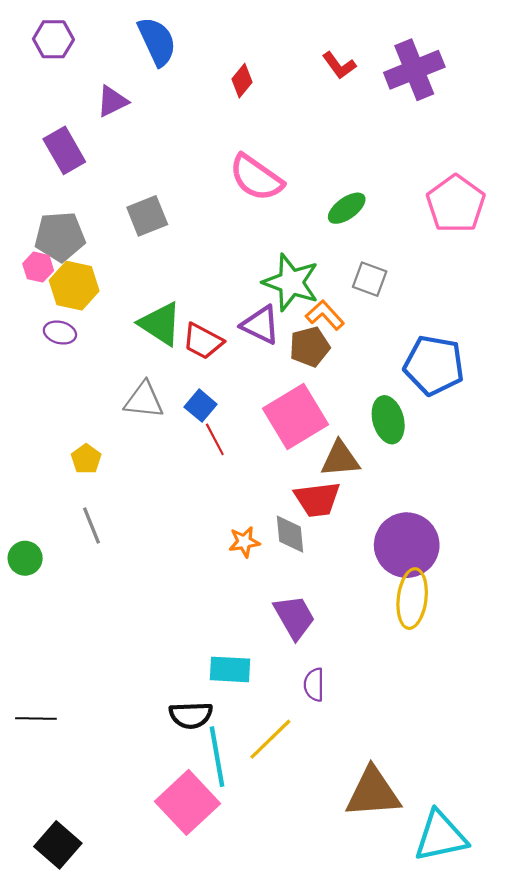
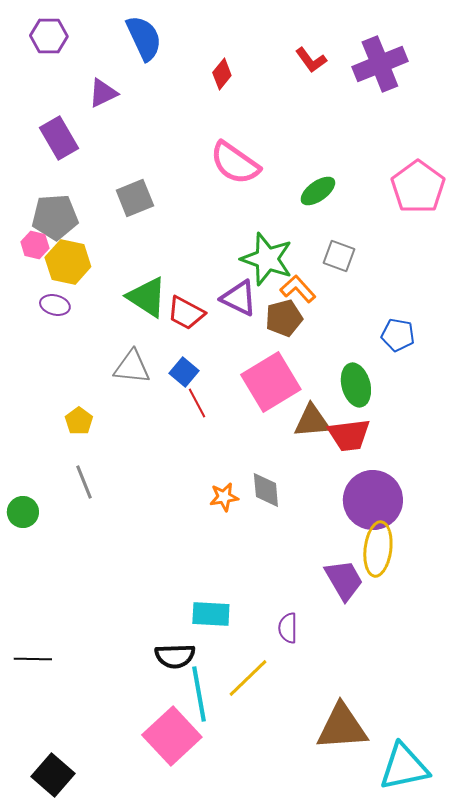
blue pentagon: (434, 365) -> (398, 335), size x0.6
red trapezoid: (317, 499) -> (349, 435), moved
purple trapezoid: (294, 617) -> (344, 580), moved

